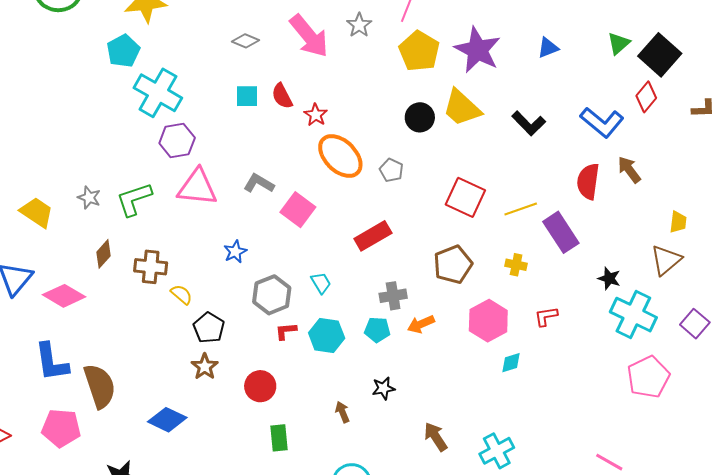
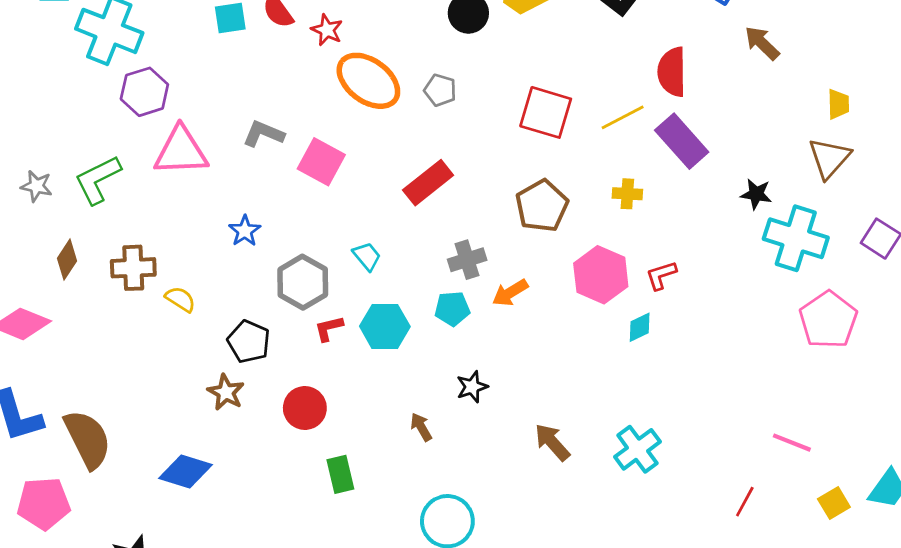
red semicircle: (588, 181) -> (672, 72), moved
red L-shape: (546, 316) -> (661, 275), moved
black pentagon: (209, 328) -> (249, 342), moved

